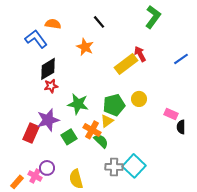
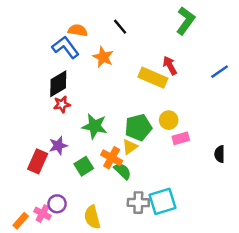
orange semicircle: (53, 24) -> (78, 30), moved
blue L-shape: (36, 39) -> (66, 47), moved
yellow rectangle: (126, 64) -> (153, 78), turned 60
pink rectangle: (171, 114) -> (181, 138), moved, turned -40
purple star: (48, 120) -> (58, 146), size x0.7
cyan square: (134, 166) -> (163, 201), turned 30

